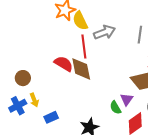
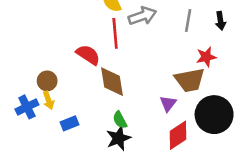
brown diamond: (81, 69) -> (112, 82), moved
brown circle: (23, 78) -> (47, 81), moved
green semicircle: (115, 108) -> (120, 120), moved

